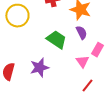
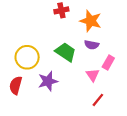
yellow circle: (17, 16) -> (27, 57), moved
purple semicircle: (81, 33) -> (92, 45), turned 128

